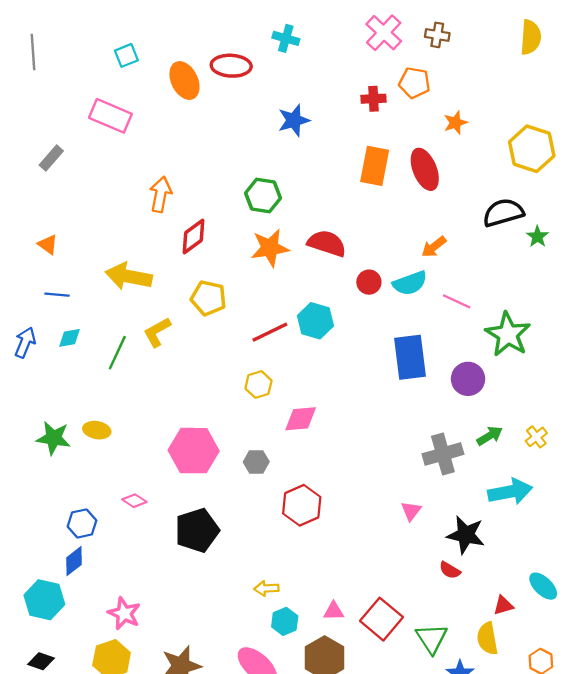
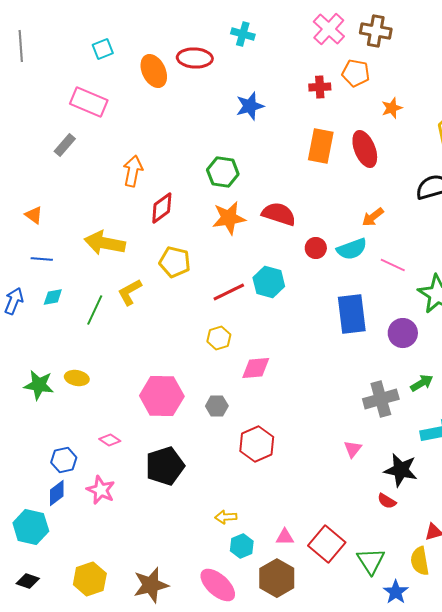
brown cross: (437, 35) -> (376, 31), size x1.4
gray rectangle: (51, 158) -> (65, 145), moved
pink star: (124, 613) -> (101, 490), moved

